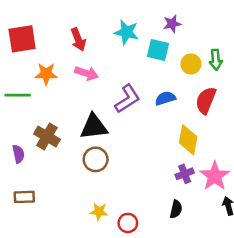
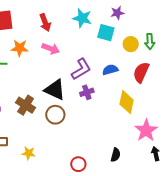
black triangle: (94, 127) -> (55, 90), turned 30
brown cross: (47, 137) -> (26, 105), moved
purple cross: (185, 174) -> (87, 92), moved
yellow star: (99, 212) -> (29, 153), moved

